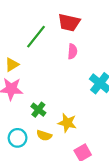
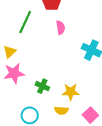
yellow semicircle: (44, 135) -> (61, 110), moved

